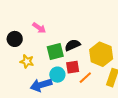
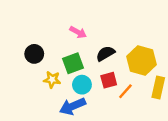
pink arrow: (39, 28) -> (78, 32), moved
green square: (55, 51) -> (73, 63), moved
cyan circle: (57, 75) -> (82, 85), moved

